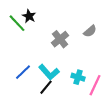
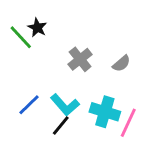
gray semicircle: (90, 31) -> (121, 63), moved
cyan cross: (78, 77) -> (105, 112), size x1.5

